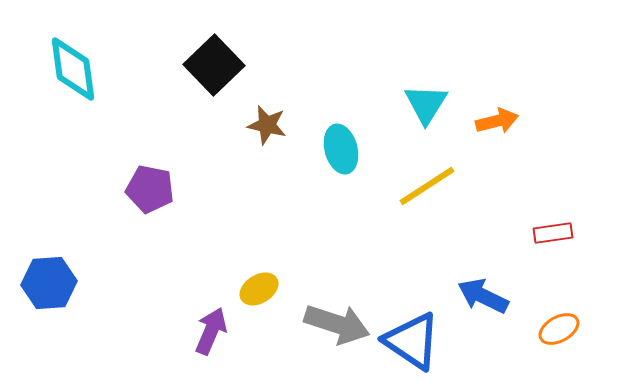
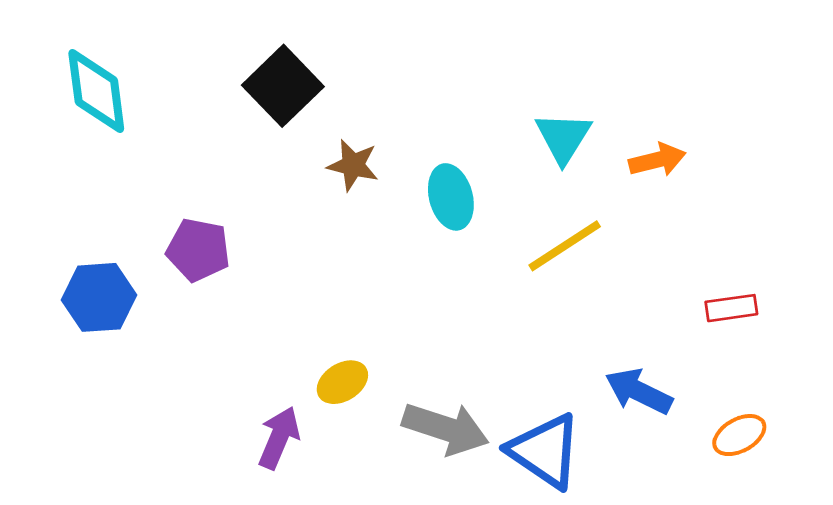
blue hexagon: (49, 283) -> (99, 297), moved

